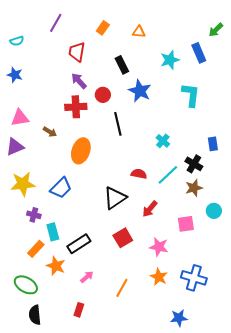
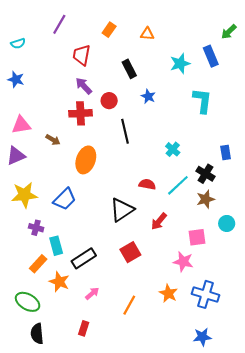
blue star: (140, 91) -> (148, 96), size x0.6
pink star: (159, 247) -> (183, 262), moved
blue star: (179, 318) -> (202, 337), moved

